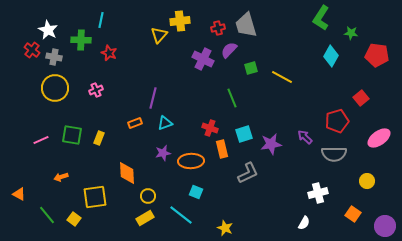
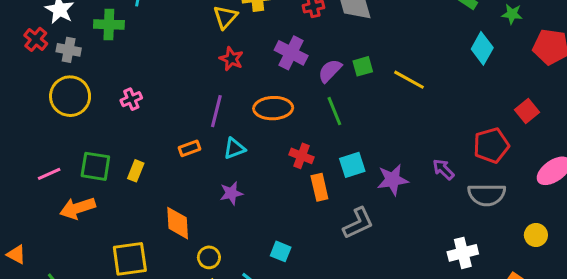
purple semicircle: (229, 50) -> (330, 71), moved
red star: (109, 53) -> (231, 59), moved
orange ellipse: (191, 161) -> (273, 108), moved
orange arrow: (61, 177) -> (78, 208), moved, size x1.6

